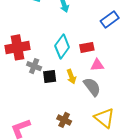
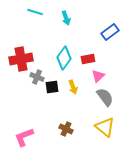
pink triangle: (97, 65) -> (98, 76), turned -40
gray semicircle: (92, 87) -> (105, 97), moved

